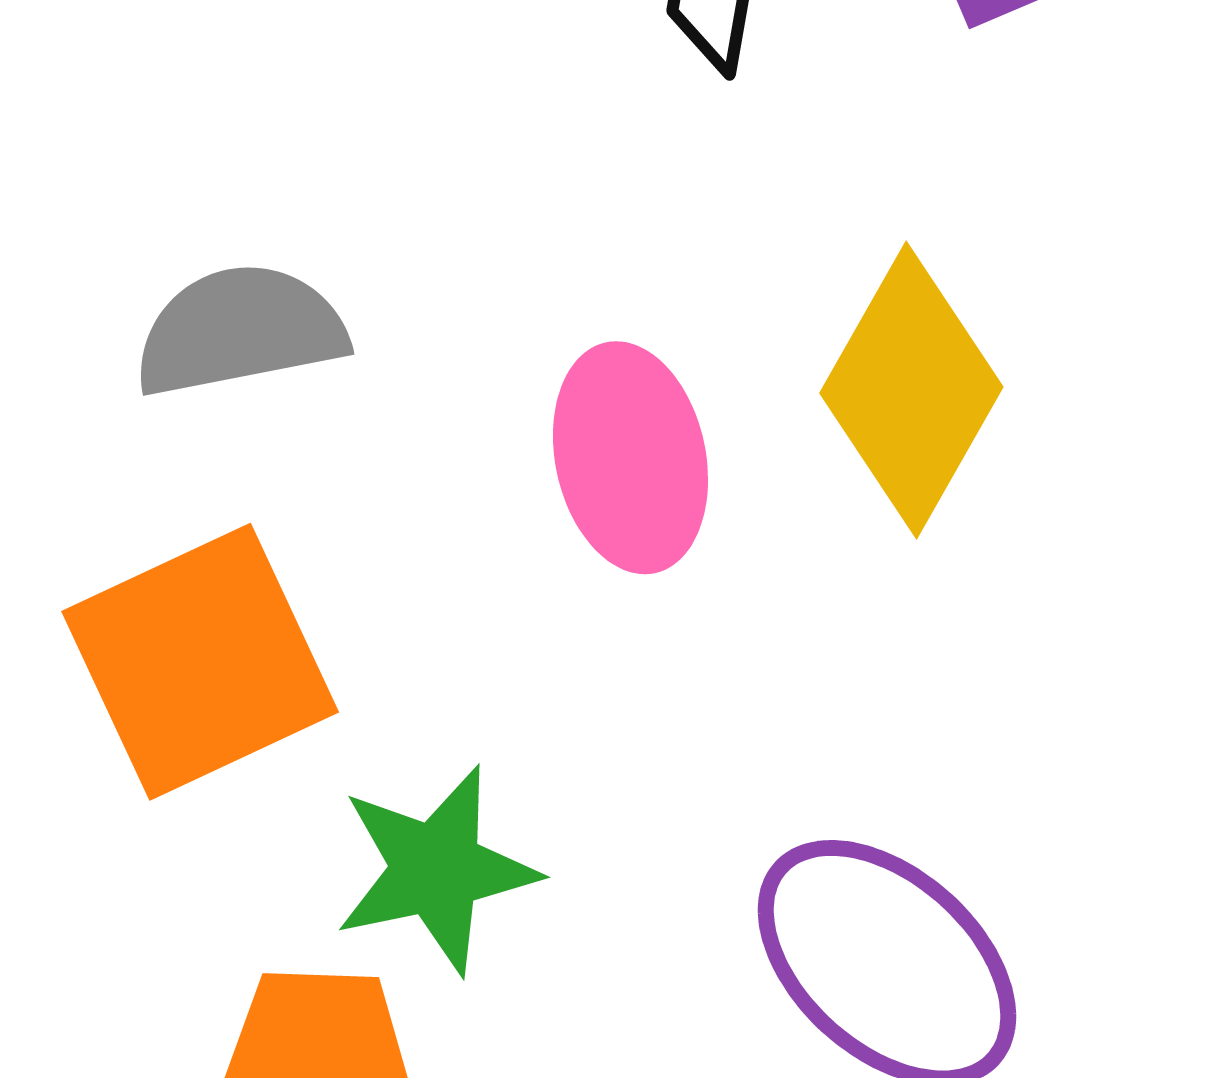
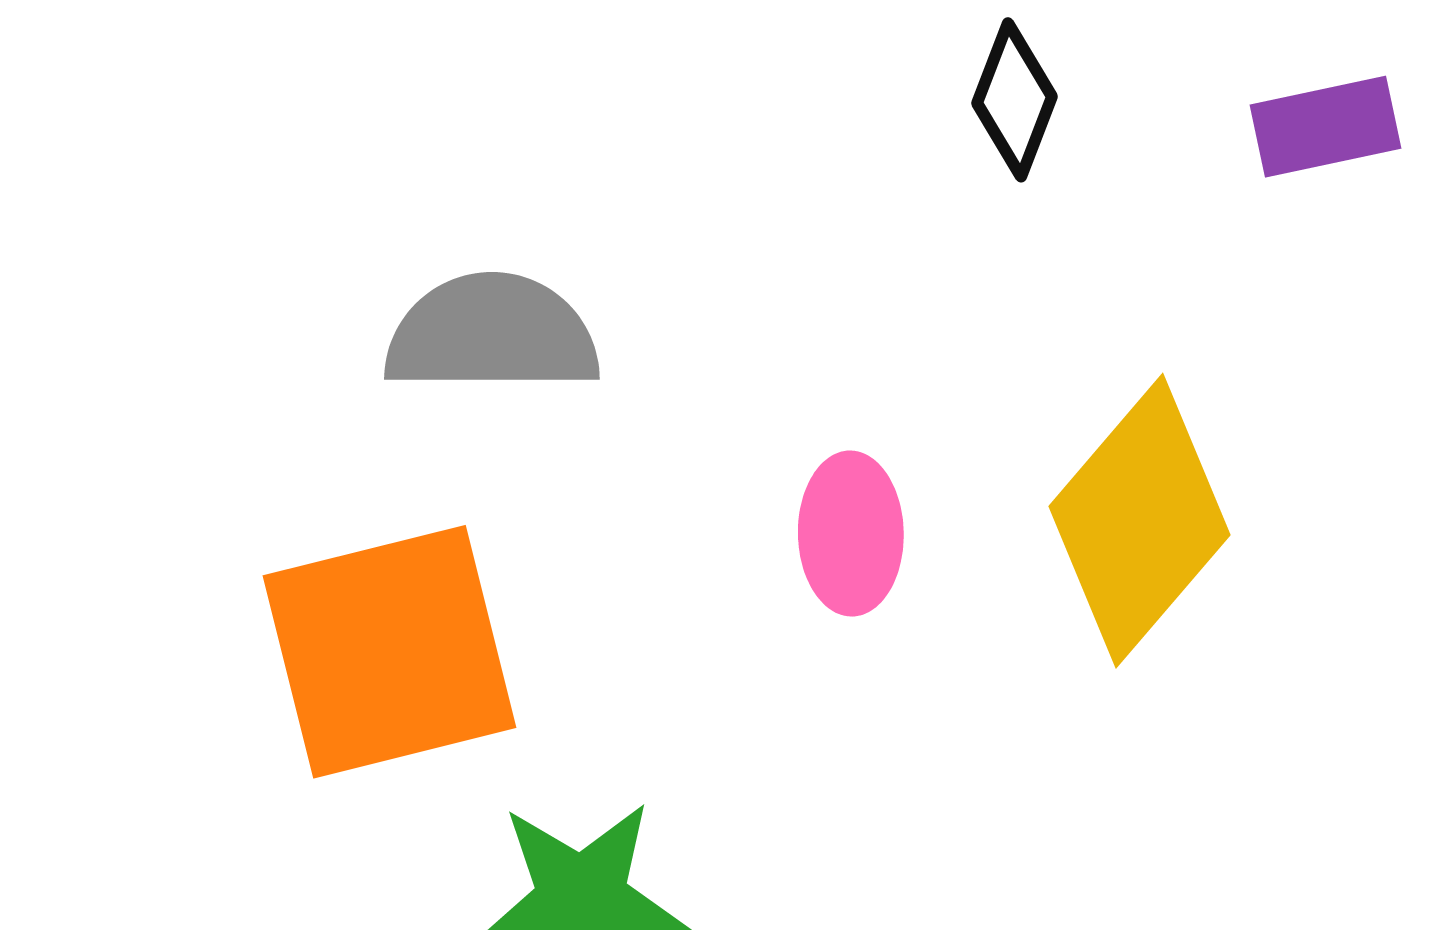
pink ellipse: (630, 458) -> (851, 534), size x0.7

